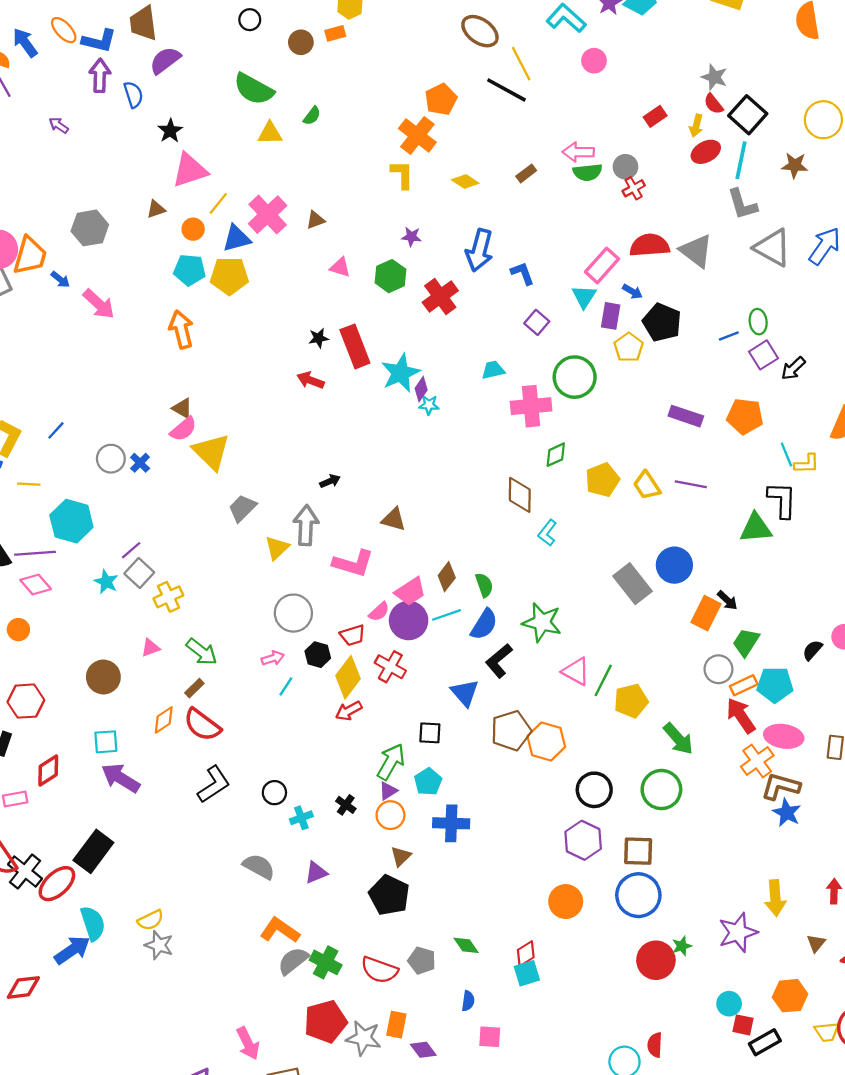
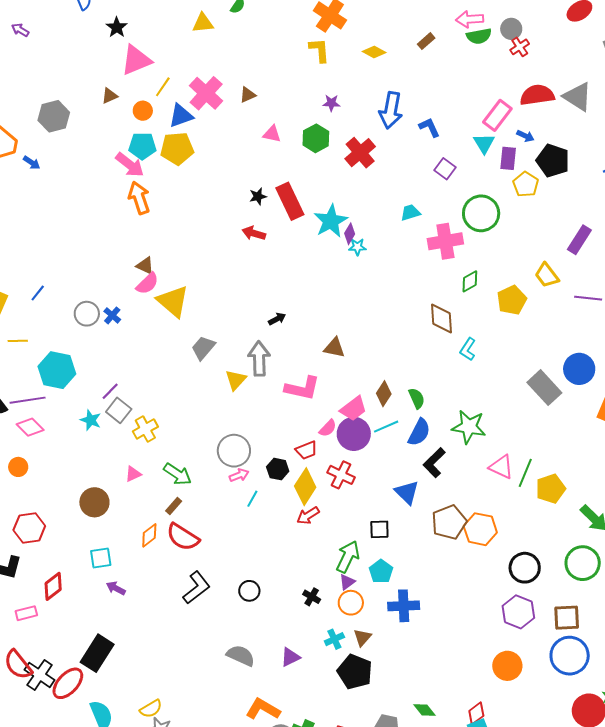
pink arrow: (99, 304) -> (130, 165), moved
purple rectangle: (686, 416) -> (579, 240), turned -72
yellow trapezoid: (647, 485) -> (547, 275), moved
gray circle: (293, 613) -> (234, 451), moved
purple arrow: (121, 778) -> (116, 588), size x0.6
cyan cross: (301, 818) -> (334, 639), moved

